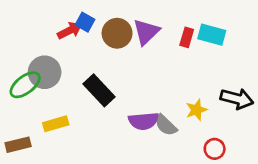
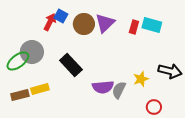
red arrow: (70, 30) -> (50, 22), turned -36
gray semicircle: (166, 125) -> (119, 90), turned 72
brown rectangle: (18, 145) -> (20, 95), moved

